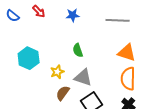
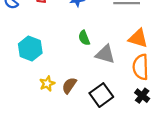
yellow star: (57, 72) -> (47, 84), moved
gray triangle: (83, 78) -> (105, 54), moved

